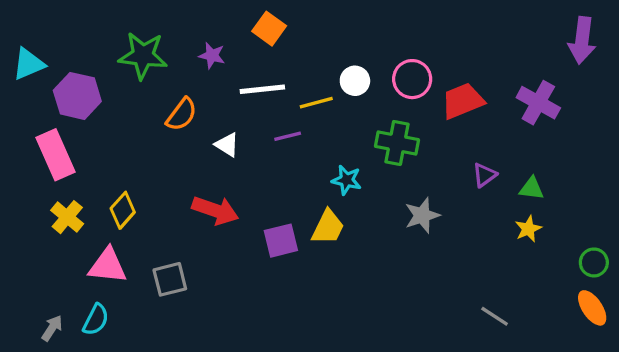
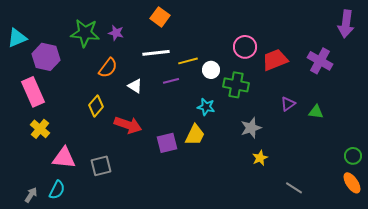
purple star: (212, 56) -> (116, 33), moved
white circle: (355, 81) -> (211, 70), moved
yellow diamond: (123, 210) -> (96, 106), moved
yellow star: (528, 229) -> (260, 158), moved

